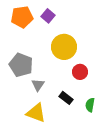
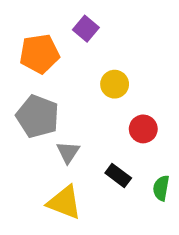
orange pentagon: (22, 17) -> (39, 54), moved
yellow circle: (64, 47) -> (115, 84), size x0.6

